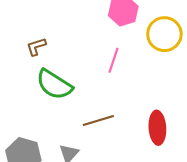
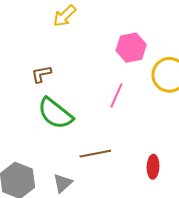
red ellipse: (157, 128) -> (153, 167), size x0.7

